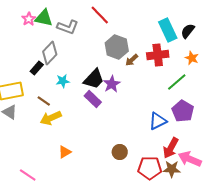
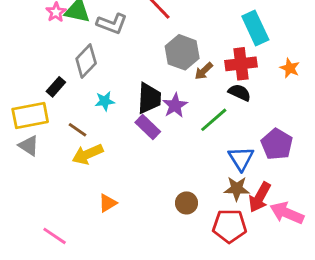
black semicircle: (188, 31) -> (240, 93), moved, turned 77
black rectangle: (37, 68) -> (56, 87), moved
black trapezoid: (94, 79) -> (149, 98), turned -40
green line: (177, 82) -> (214, 120), moved
blue triangle: (158, 121) -> (241, 159), turned -36
brown star: (172, 169) -> (237, 189), moved

